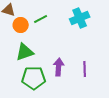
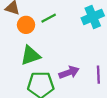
purple arrow: (59, 67) -> (69, 72), turned 66

